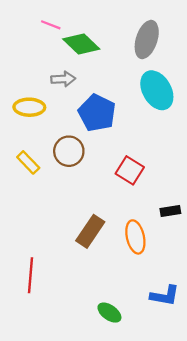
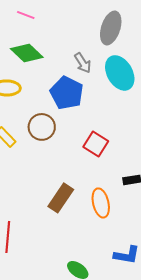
green diamond: (81, 44) -> (27, 53), moved
gray arrow: (63, 79) -> (83, 63), moved, turned 60

